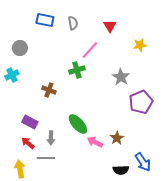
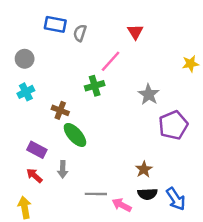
gray semicircle: (73, 23) -> (80, 33), moved, turned -152
yellow star: (140, 45) -> (190, 64), moved
cyan cross: (12, 75) -> (26, 92), moved
green ellipse: (78, 124) -> (75, 135), moved
pink arrow: (95, 142) -> (122, 205), moved
gray line: (46, 158) -> (96, 194), moved
black semicircle: (121, 170) -> (147, 194), moved

